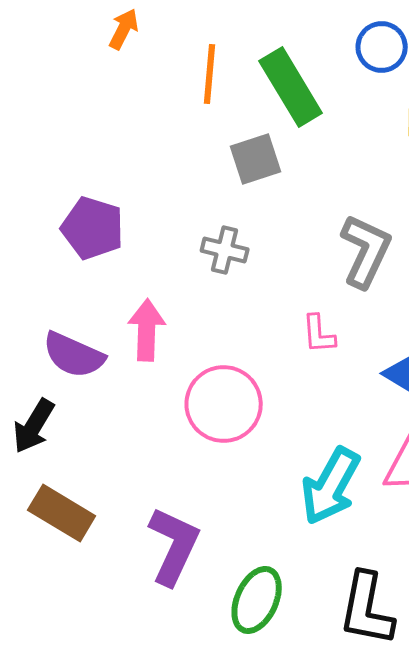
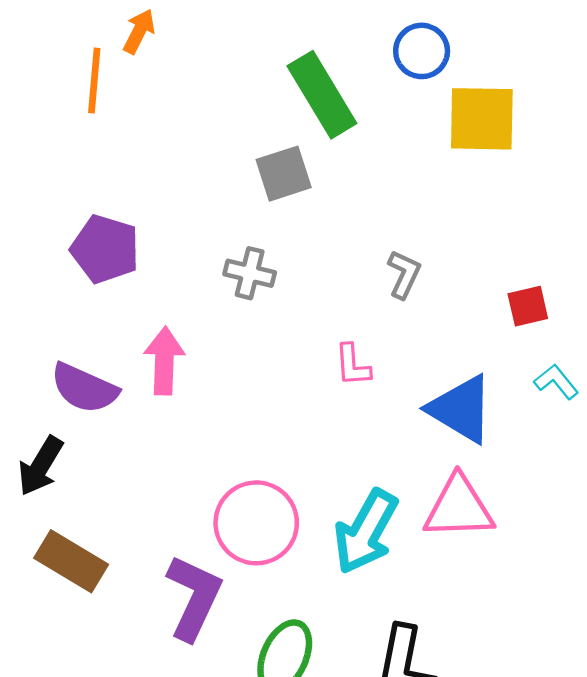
orange line: (210, 74) -> (94, 81), moved
gray L-shape: (366, 251) -> (404, 274), size x0.6
pink circle: (224, 404) -> (256, 523), moved

